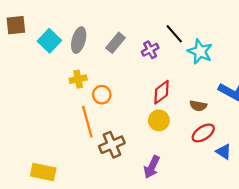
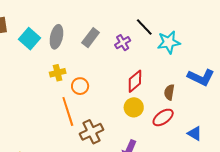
cyan star: (200, 52) -> (169, 42), turned -30
brown semicircle: (198, 106) -> (169, 92), turned 91
red ellipse: (203, 133) -> (163, 117), moved

